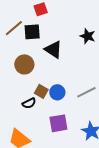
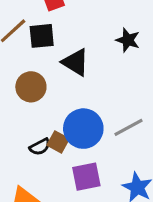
brown square: (41, 91) -> (58, 142), moved
blue circle: (57, 92) -> (83, 129), size x1.6

